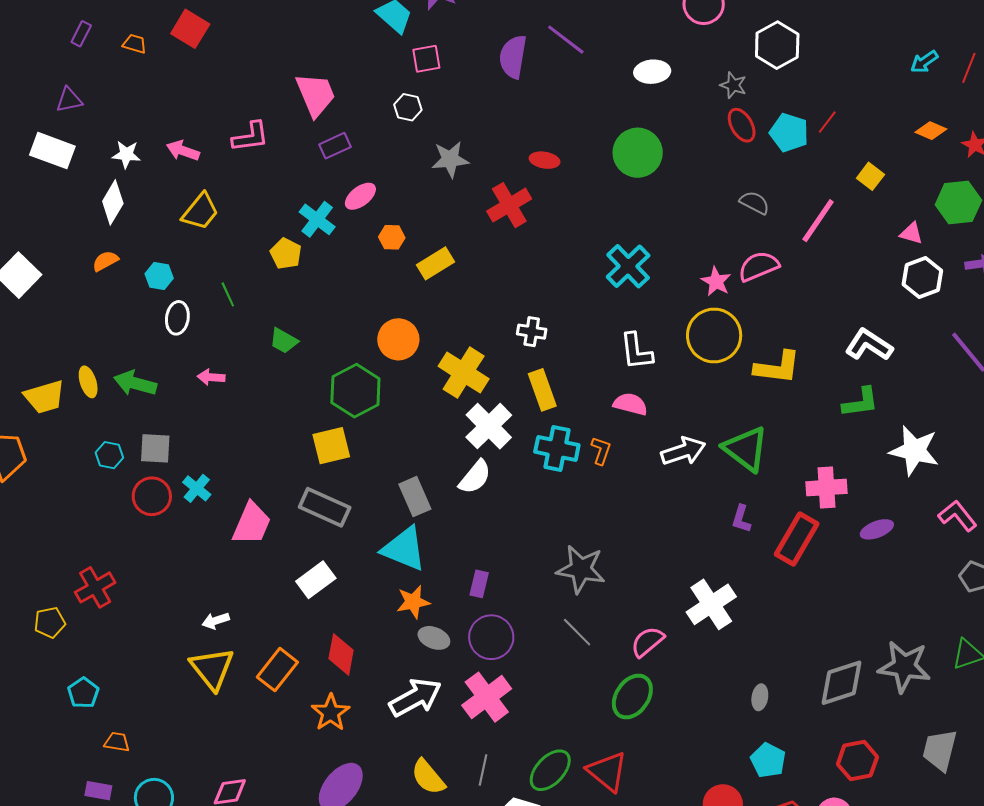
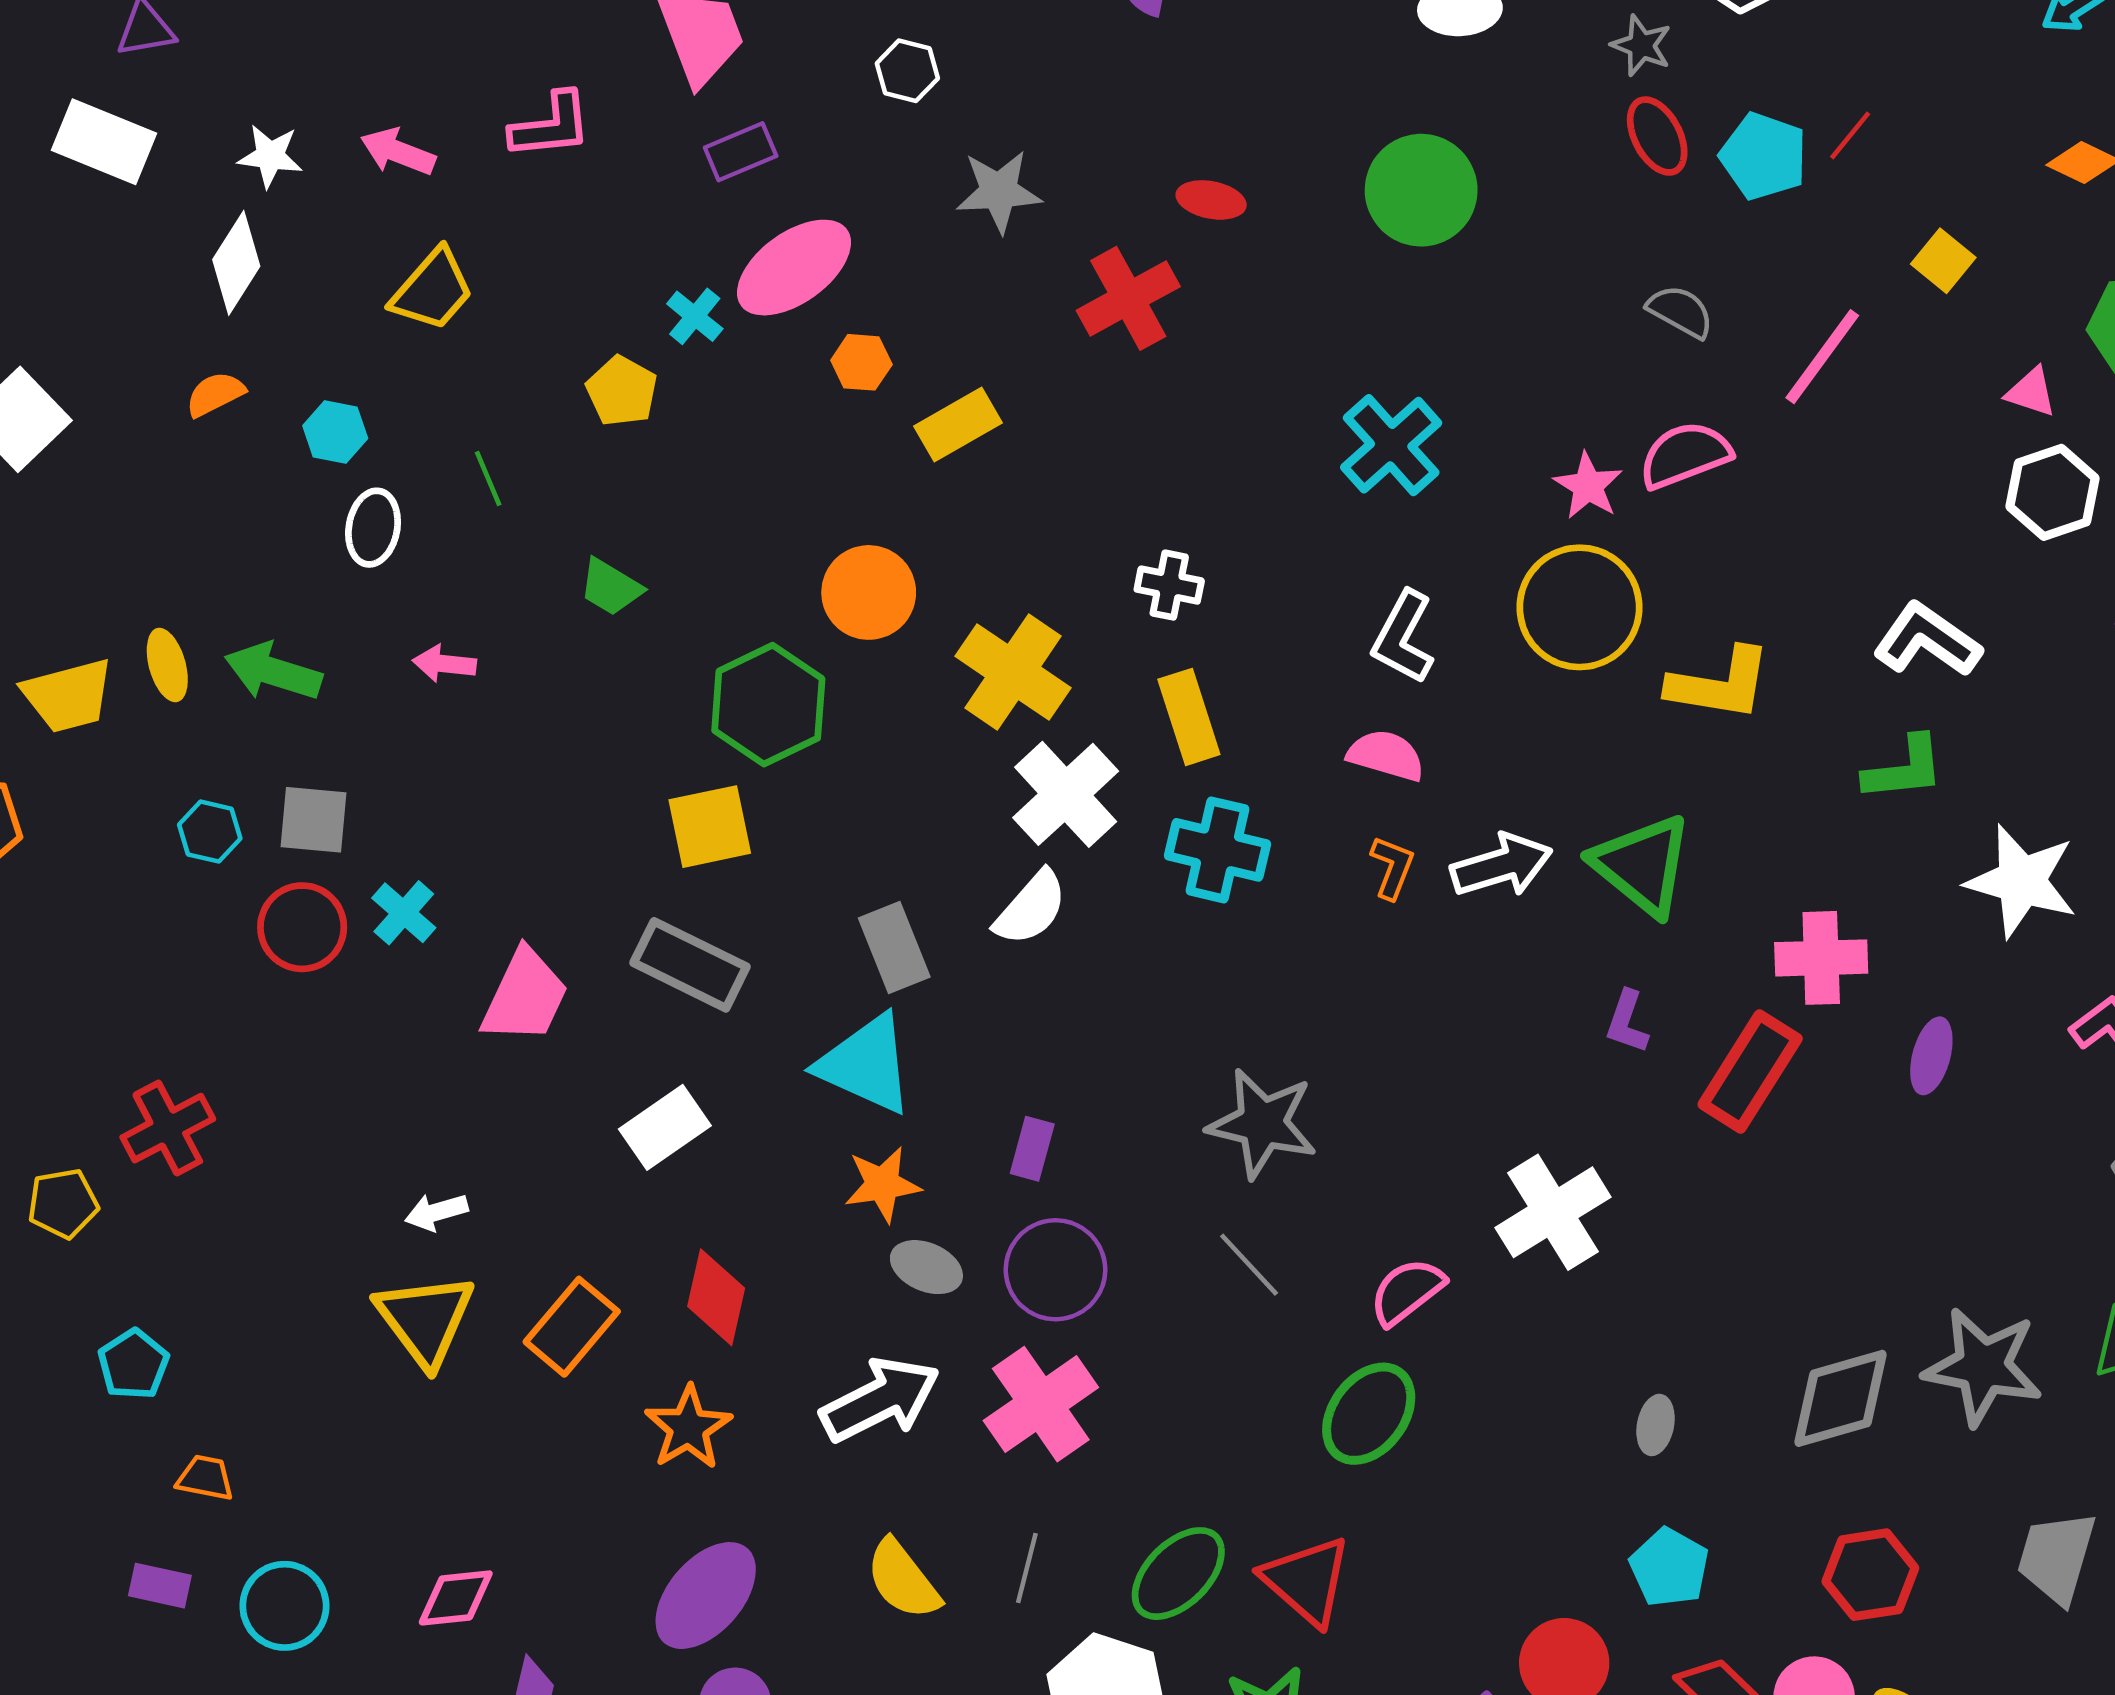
pink ellipse: (360, 196) -> (794, 268), size x1.6
cyan cross: (317, 219) -> (695, 316), size x0.7
white L-shape: (636, 351) -> (1403, 637), turned 33
orange L-shape: (601, 451) -> (1392, 867), moved
purple ellipse: (877, 529) -> (1931, 1056), turned -56

